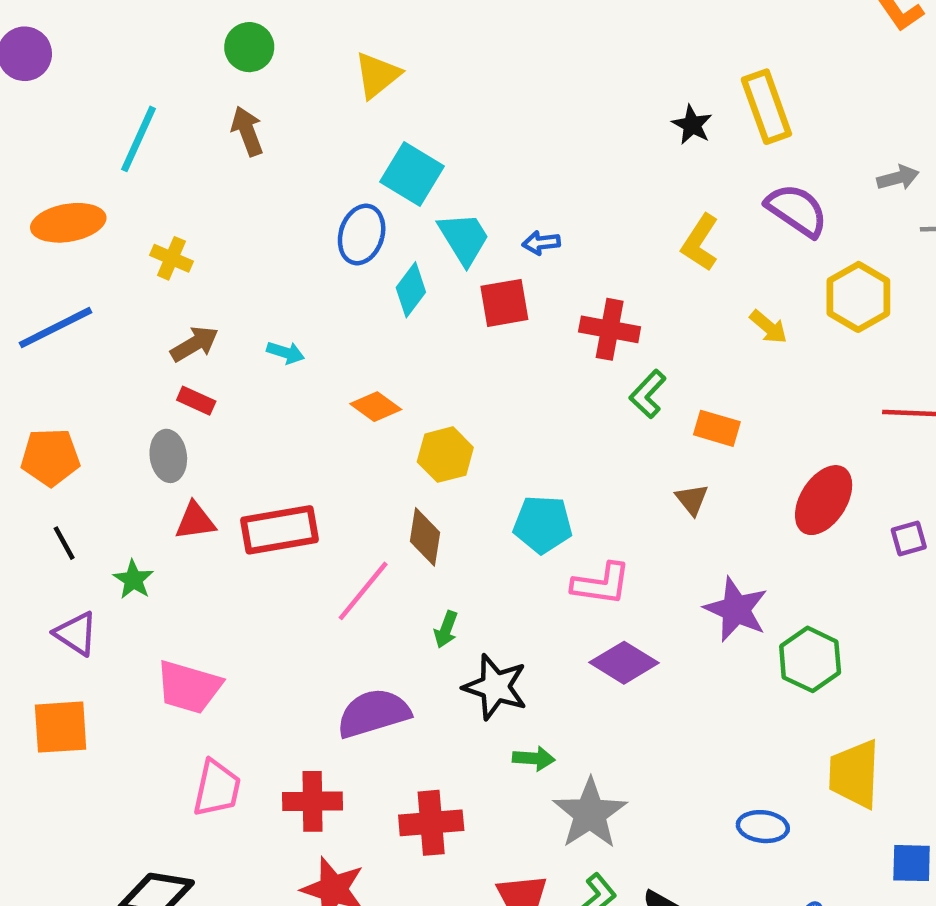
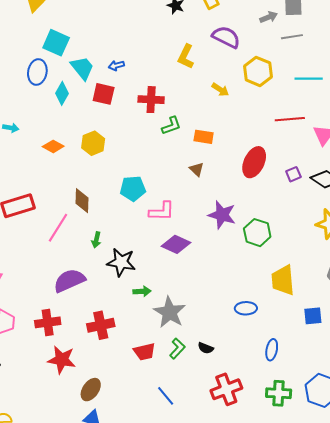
red square: (504, 303) -> (104, 94), turned 30
green L-shape: (648, 394) -> (171, 126), turned -145
yellow hexagon: (445, 455) -> (93, 143), moved

